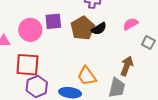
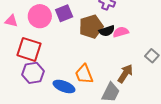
purple square: (53, 21) -> (64, 13), turned -30
pink semicircle: (131, 24) -> (121, 32), moved

